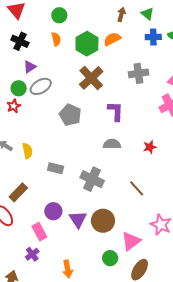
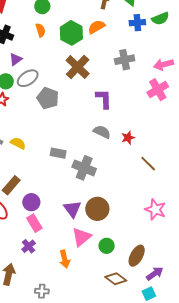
gray pentagon: (70, 115) -> (48, 98), moved
gray semicircle: (112, 144) -> (102, 132), turned 30
red star: (150, 147) -> (128, 138), moved
yellow semicircle: (27, 151) -> (18, 143), turned -49
gray rectangle: (56, 168) -> (58, 153), moved
brown line: (137, 188) -> (148, 164), moved
purple circle: (53, 211) -> (31, 202), moved
pink triangle: (131, 241) -> (82, 237), moved

